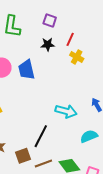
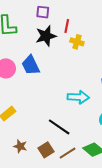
black star: (48, 44) -> (46, 36), size x1.5
black line: (41, 136) -> (59, 127), turned -70

